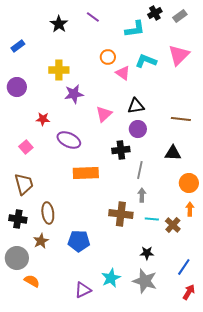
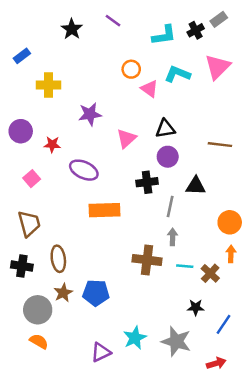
black cross: (155, 13) -> (196, 30), moved
yellow cross: (59, 70) -> (49, 85), moved
purple circle: (17, 87) -> (21, 131), moved
black triangle: (173, 153) -> (196, 186), moved
brown star: (41, 241) -> (63, 293), moved
black star: (147, 253) -> (196, 307), moved
gray circle: (17, 258) -> (38, 310), moved
red arrow: (189, 292) -> (216, 363), moved, turned 42

